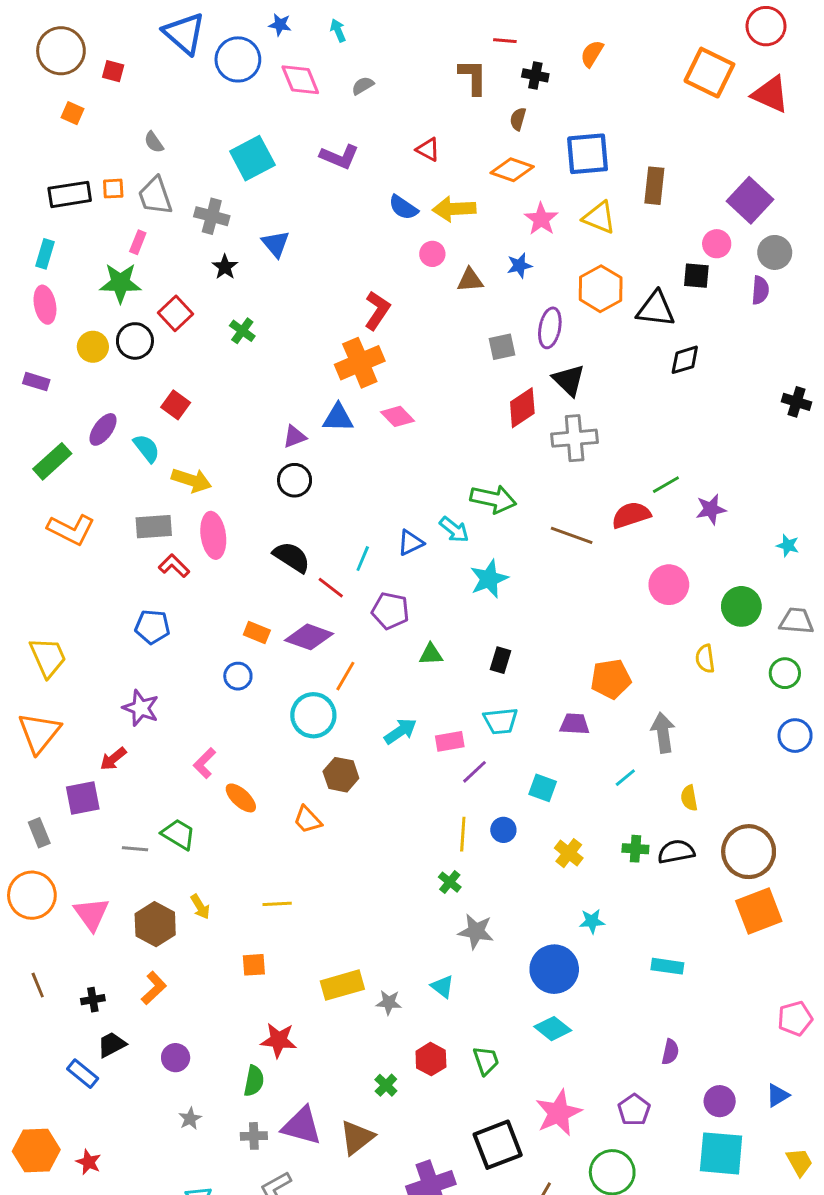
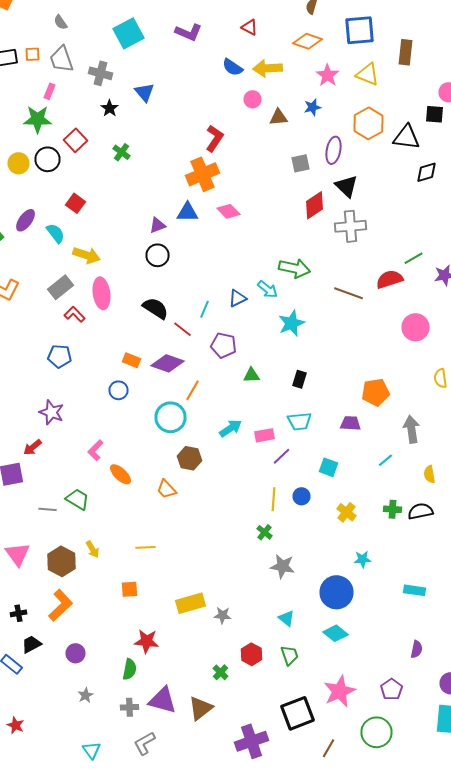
gray rectangle: (154, 527) -> (60, 287), turned -35
cyan triangle: (442, 987) -> (286, 618), moved
orange L-shape: (154, 988) -> (60, 605), size x1.4

